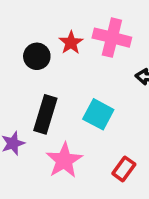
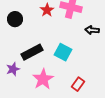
black circle: (37, 56) -> (15, 19), moved
black rectangle: (45, 114) -> (32, 52), turned 45

